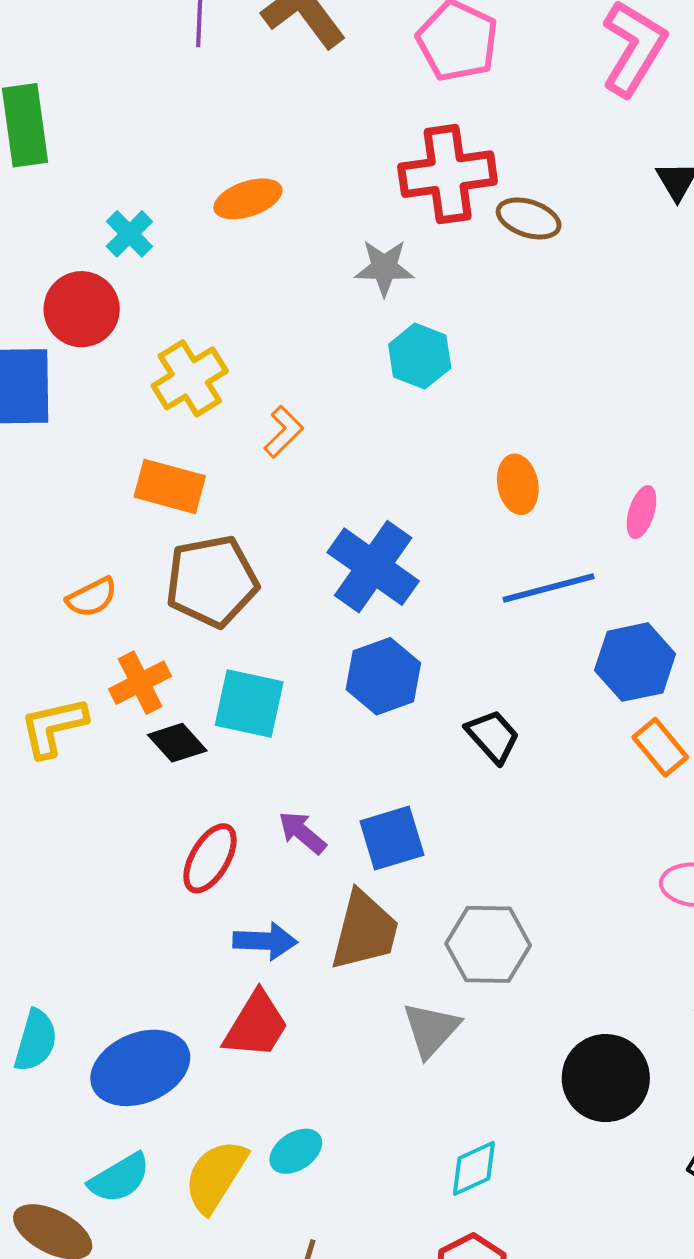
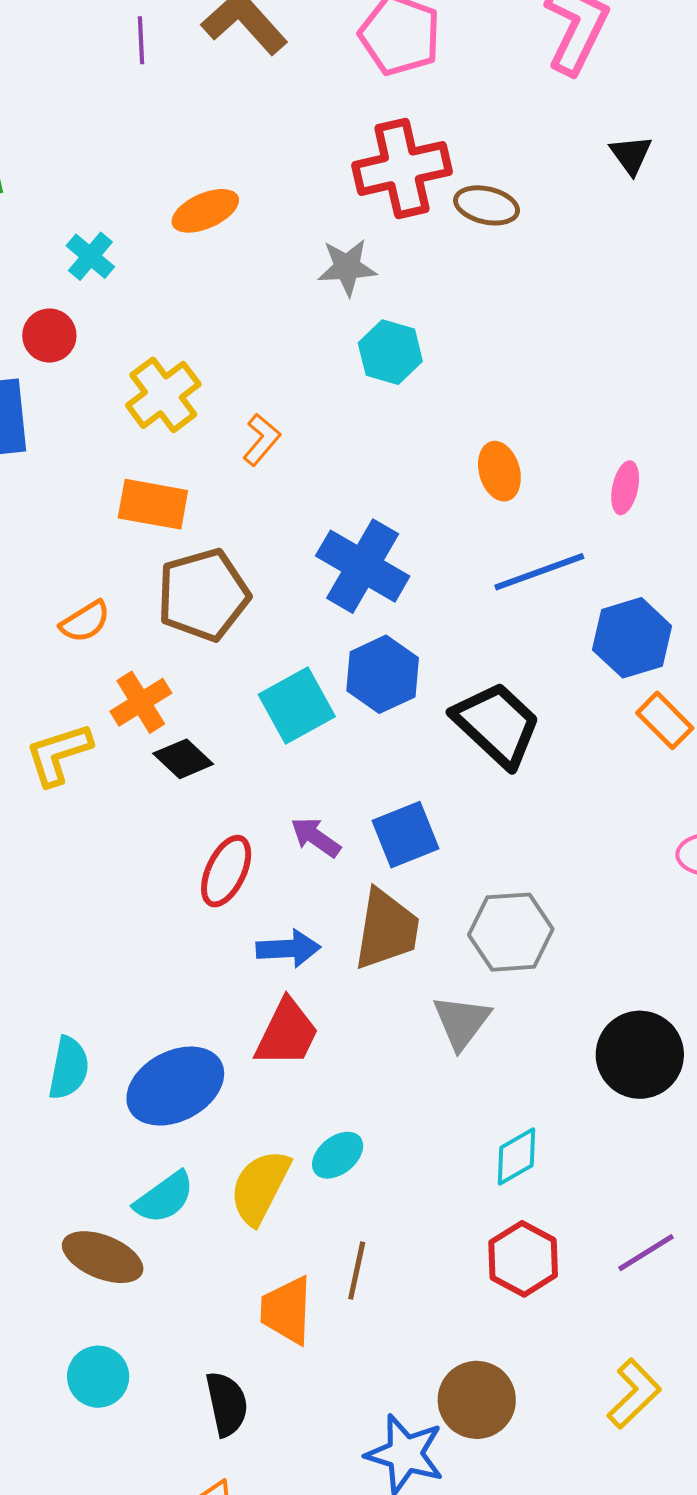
red circle: (82, 309) -> (49, 336), size x0.7
cyan square: (249, 704) -> (297, 705), moved, turned -36
black trapezoid: (493, 736) -> (497, 724), size x1.6

